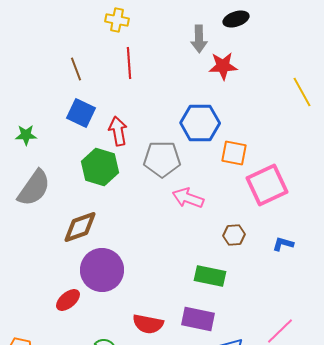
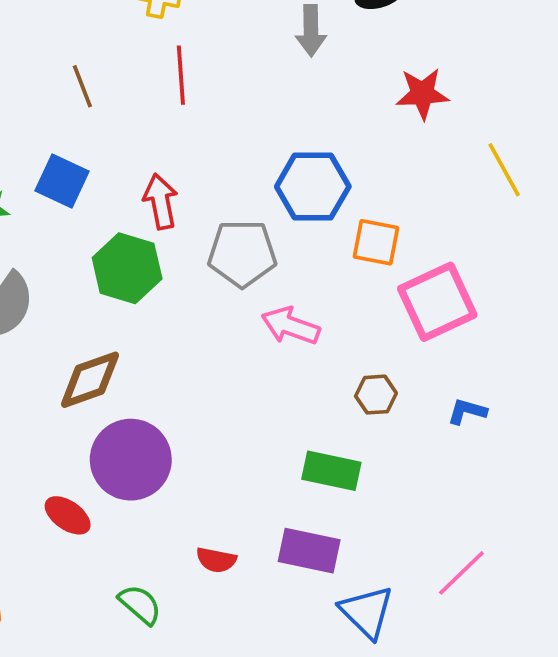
red star: (223, 66) -> (422, 94), moved
yellow line: (302, 92) -> (504, 170), moved
blue square: (81, 113) -> (62, 181), moved
red ellipse: (68, 300) -> (68, 515), turned 75
red semicircle: (148, 324) -> (216, 560), size x0.7

